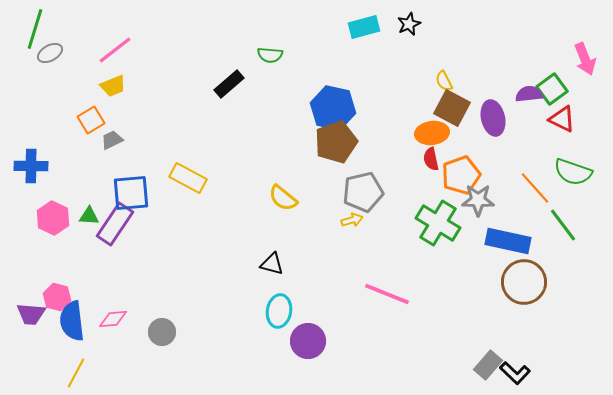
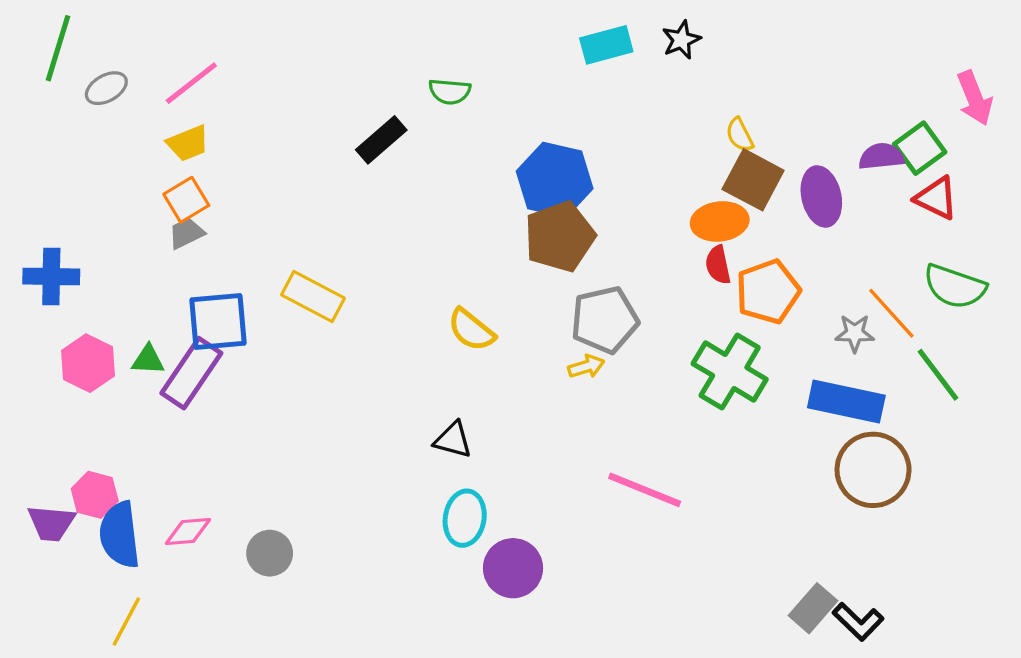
gray ellipse: (50, 53) -> (106, 88), moved
orange square: (91, 120) -> (186, 200), moved
gray star: (478, 200) -> (855, 333), moved, size x0.7

